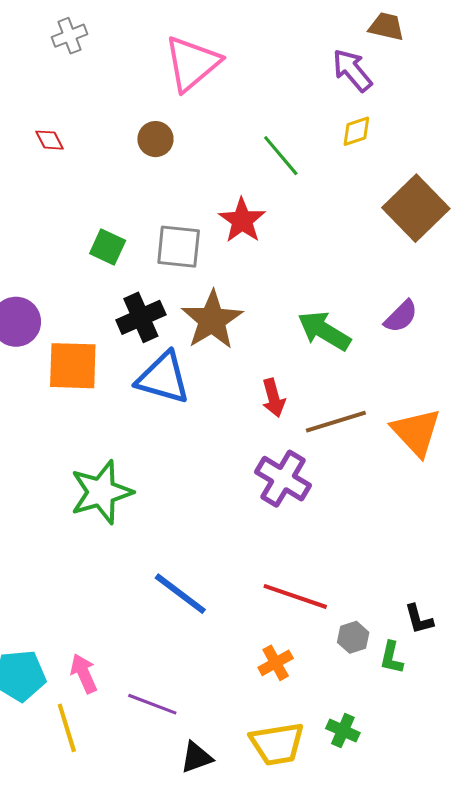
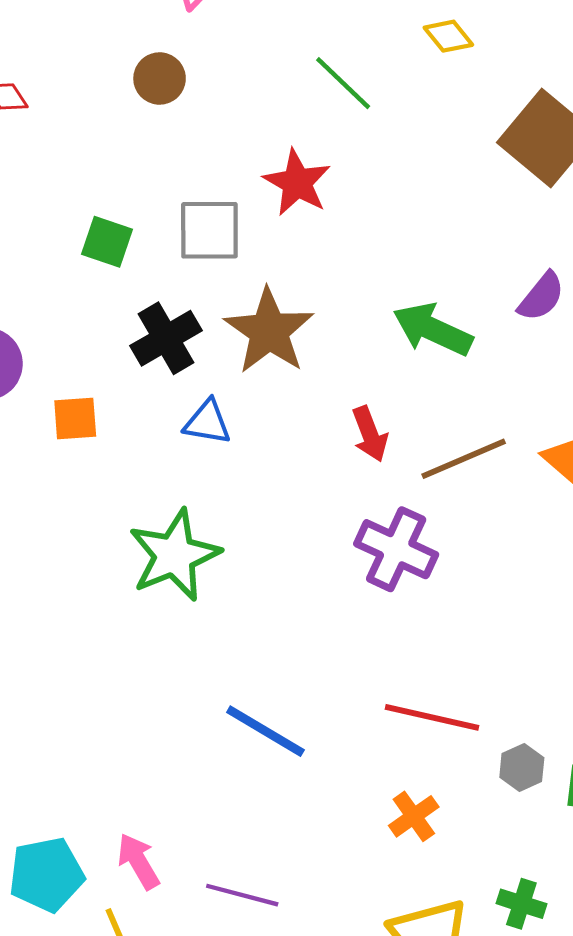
yellow diamond: (356, 131) -> (448, 36), turned 76
orange square: (73, 366) -> (75, 418), size x0.6
blue triangle: (163, 378) -> (207, 422), size x0.6
green star: (101, 492) -> (174, 555), moved

